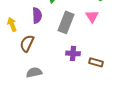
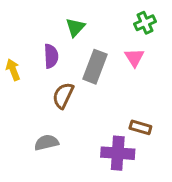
brown semicircle: (27, 43) -> (63, 96), moved
purple cross: (73, 53) -> (118, 153), moved, size x1.5

